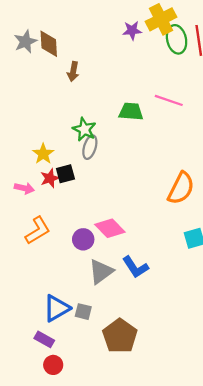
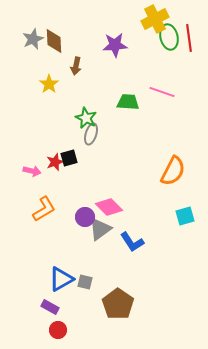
purple star: (132, 30) -> (115, 45), moved, size x1.4
yellow star: (43, 154) -> (49, 84), moved
gray triangle: (101, 272) -> (100, 229), moved

